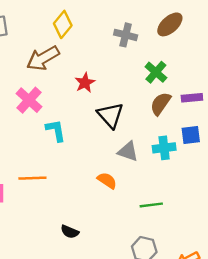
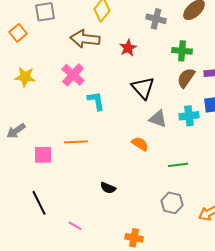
brown arrow: (43, 58) -> (85, 39), turned 36
green cross: (156, 72) -> (182, 51), turned -36
red star: (85, 83) -> (128, 48), moved

